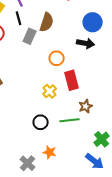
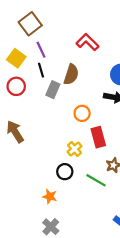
green line: (70, 120) -> (96, 180), turned 36
black circle: (41, 122) -> (65, 172), moved
orange star: (50, 152) -> (50, 197), moved

